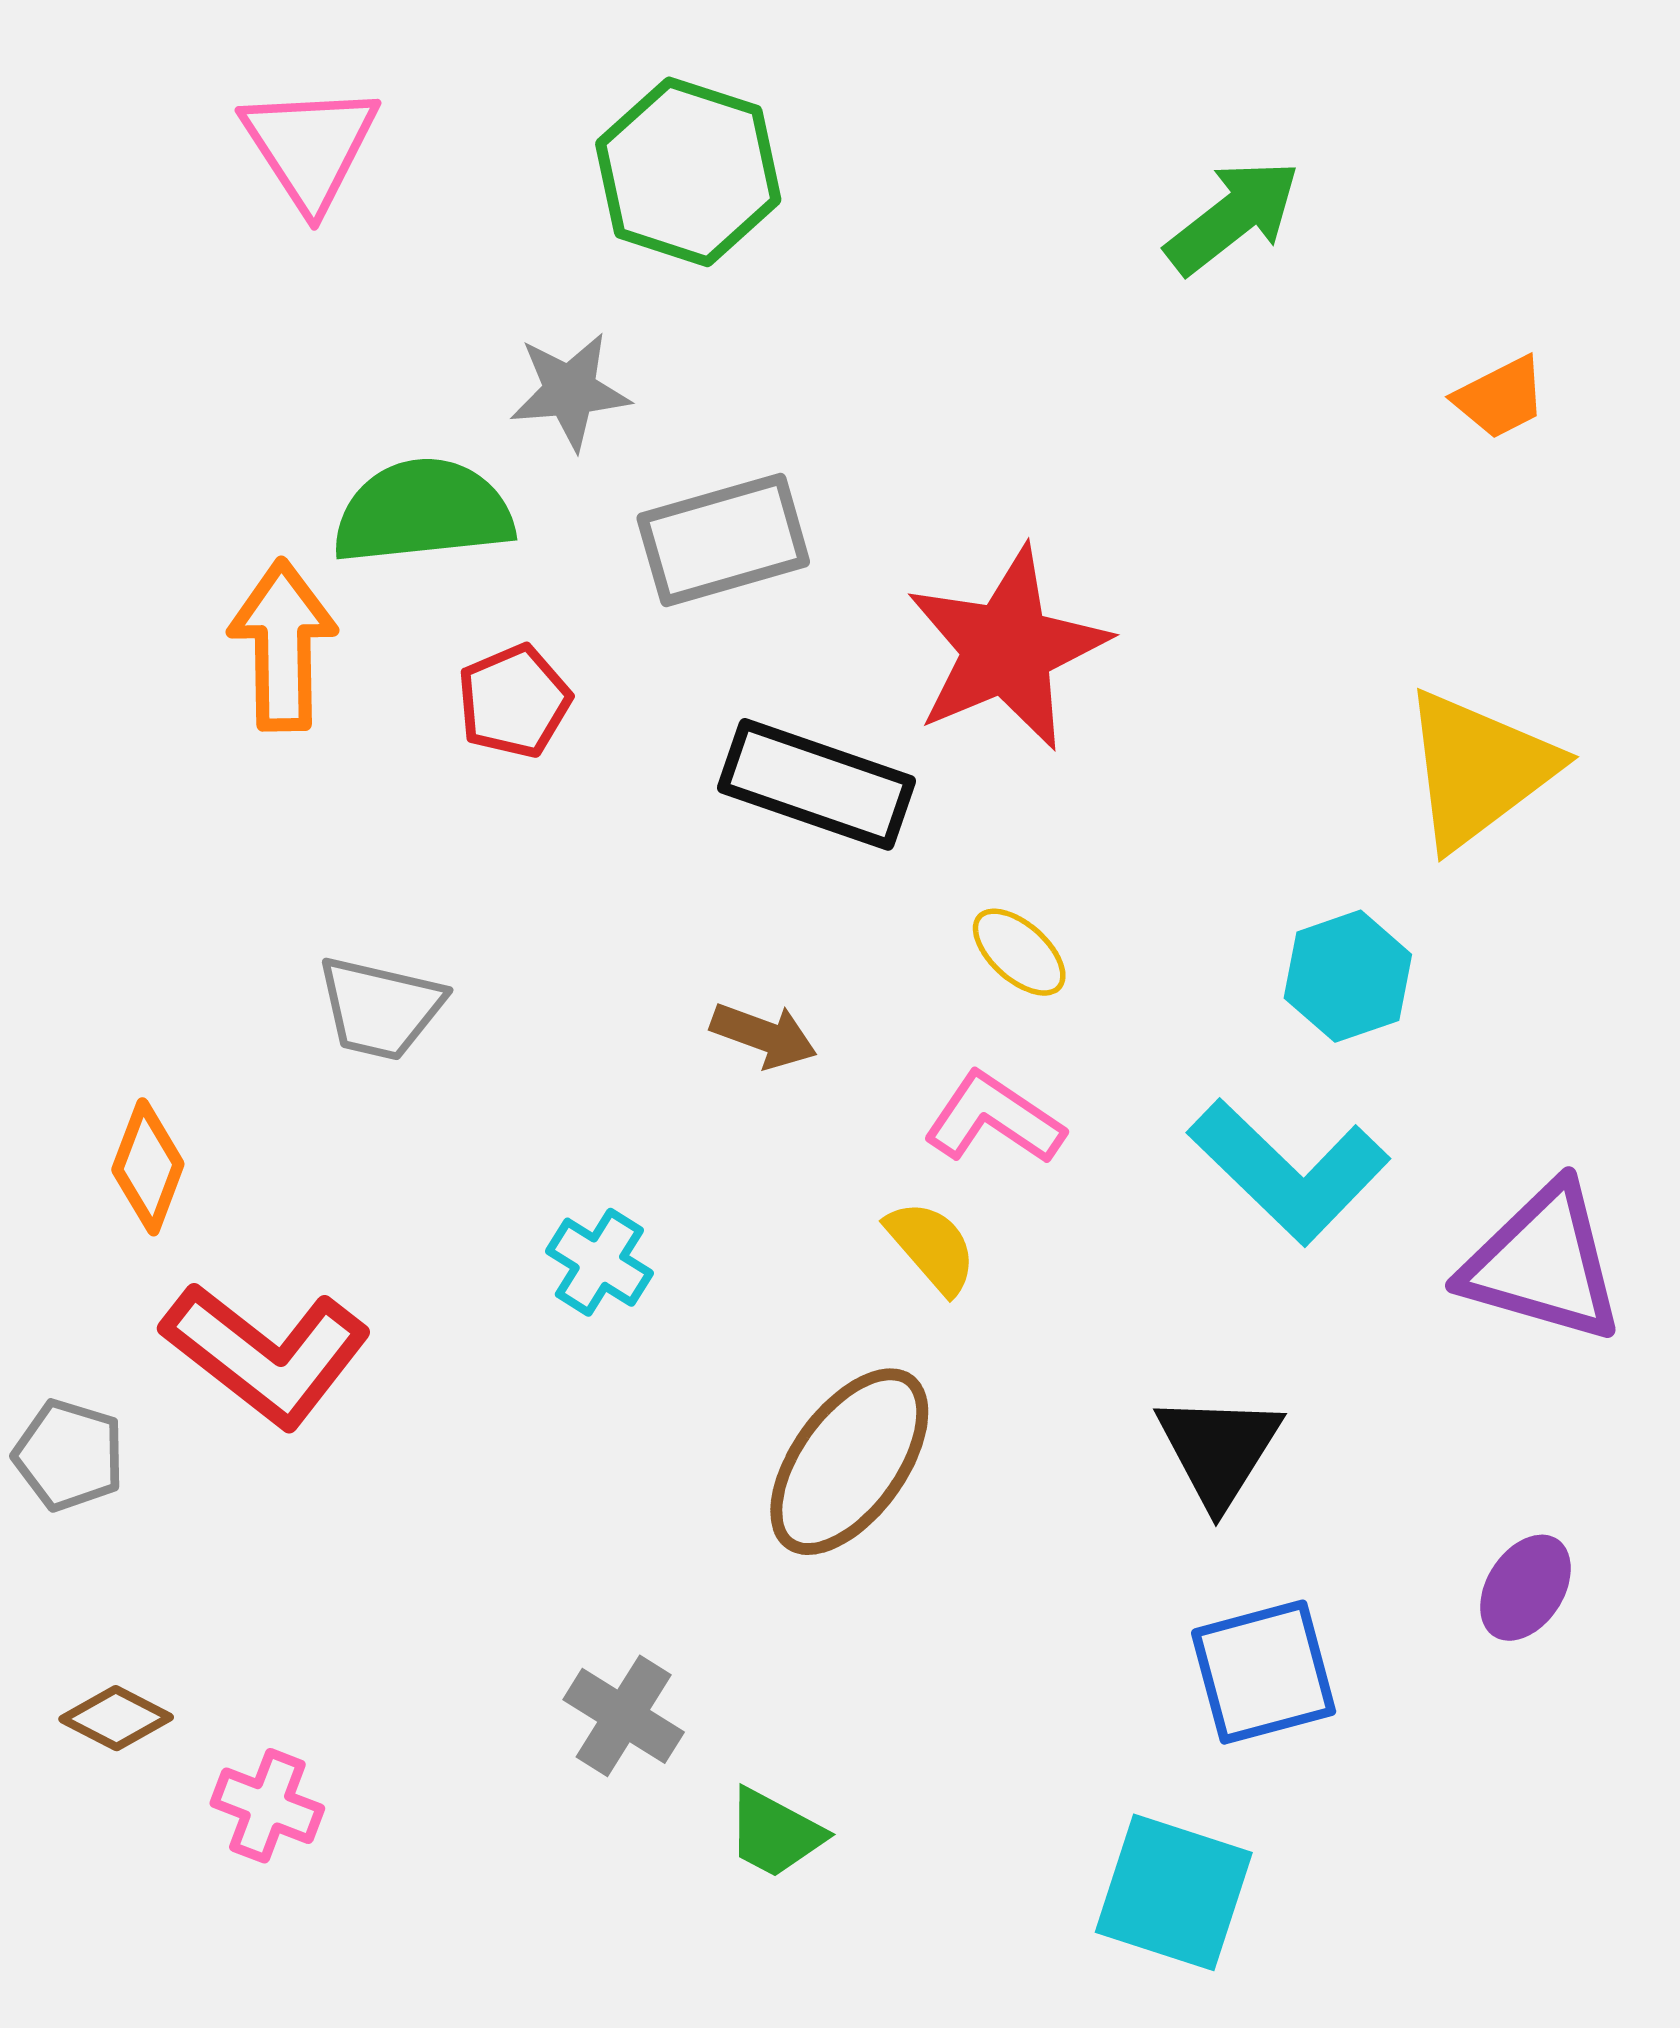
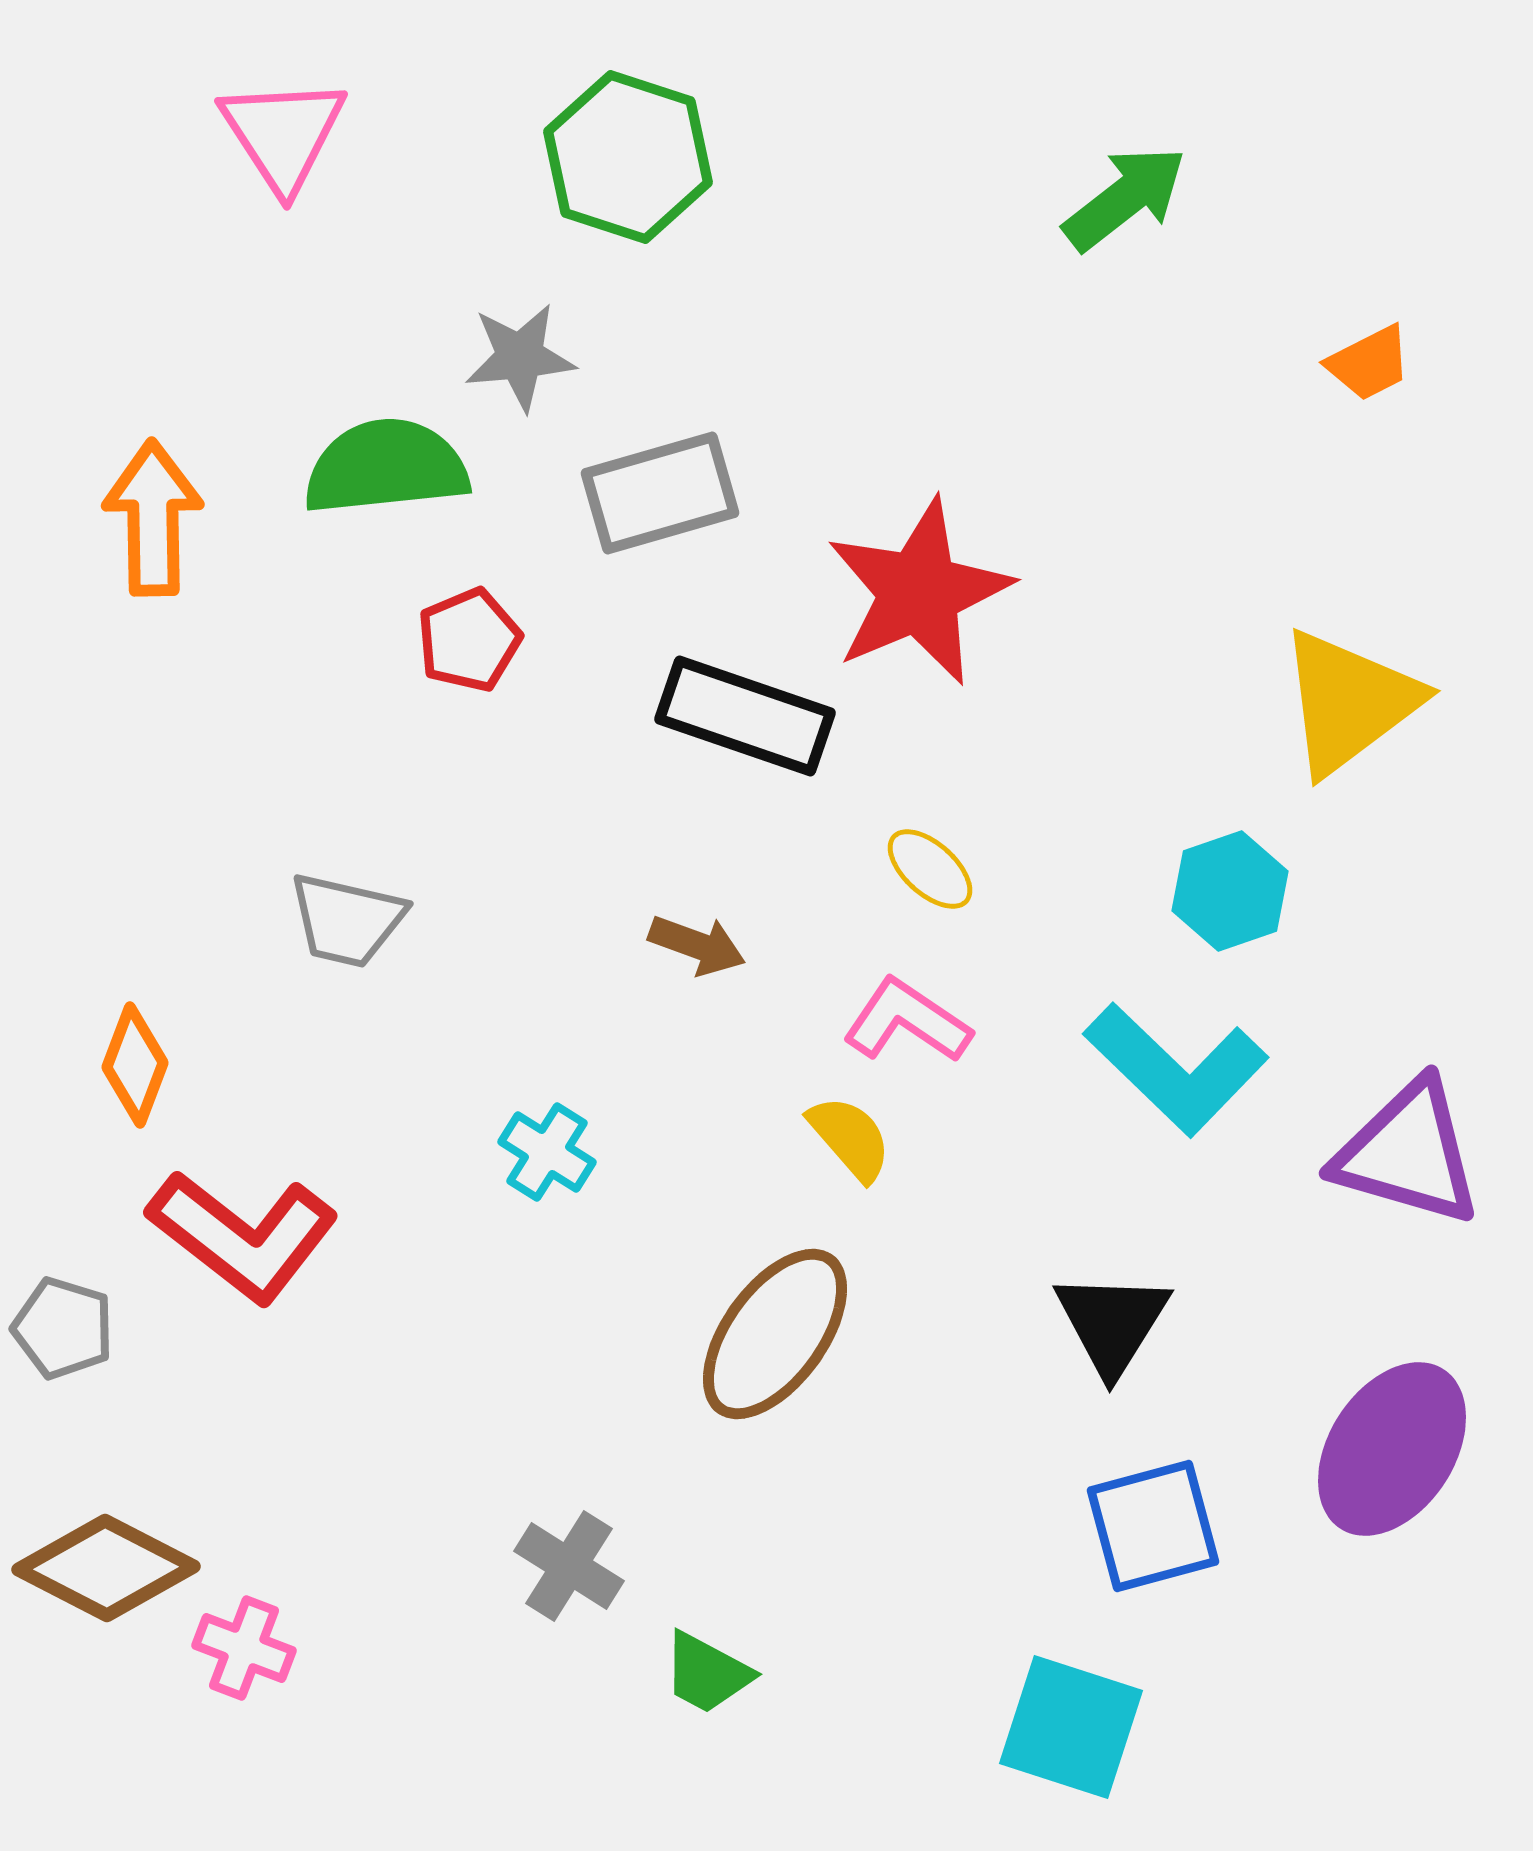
orange arrow: (283, 645) -> (153, 518), moved
purple ellipse: (1525, 1588) -> (1392, 1449), size x1.8
brown diamond: (116, 1718) -> (106, 1568), size x1.8

